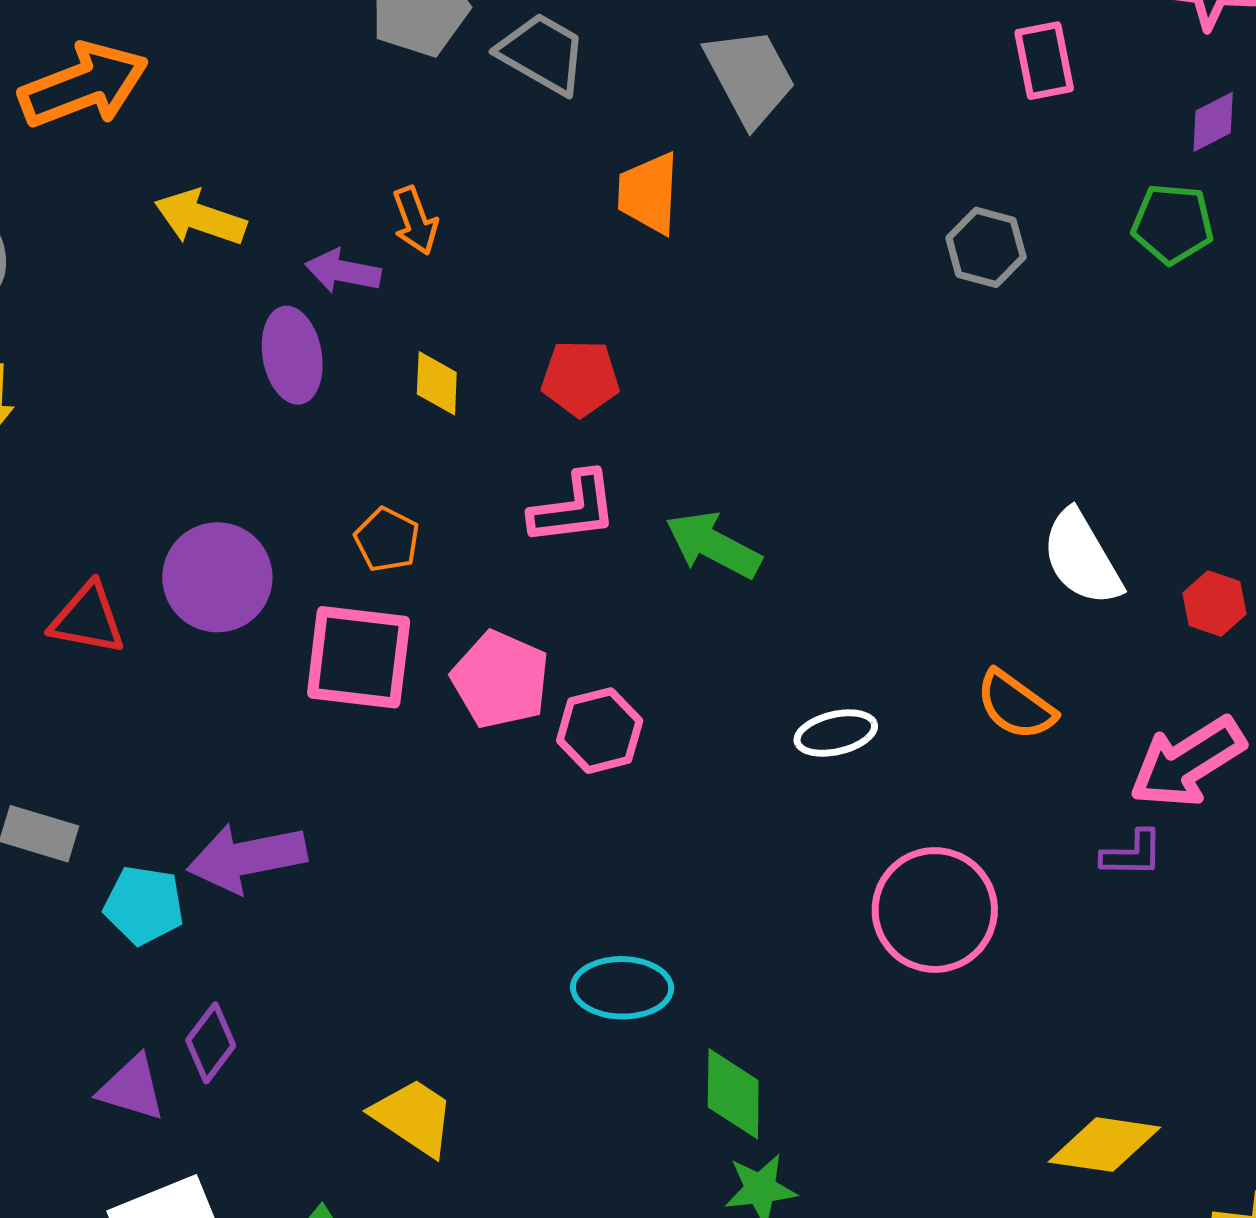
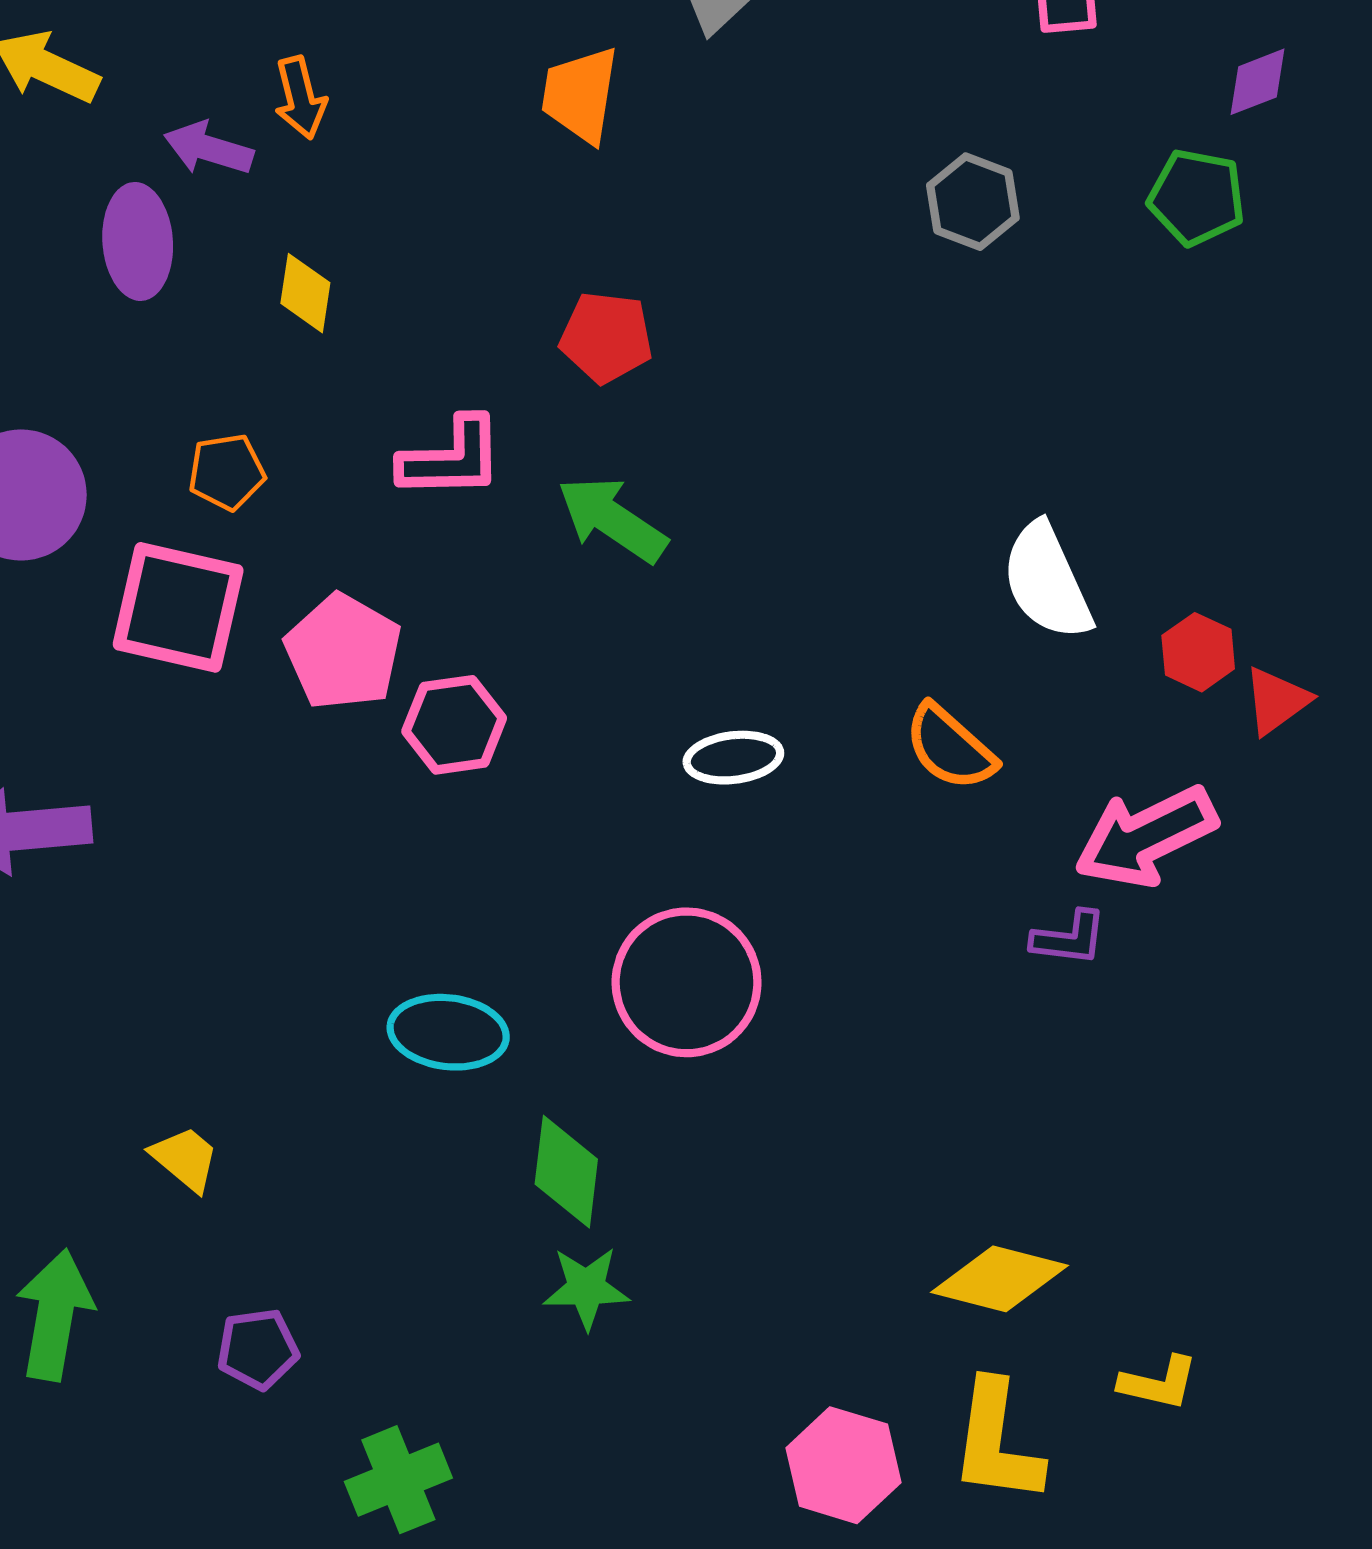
red pentagon: (580, 378) -> (606, 337), moved
orange pentagon: (387, 540) -> (227, 472), turned 30
pink circle: (935, 910) -> (687, 982), moved
yellow trapezoid: (414, 1117) -> (185, 1159), size x0.7

